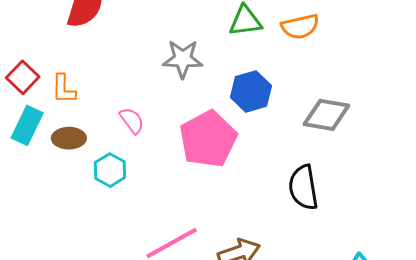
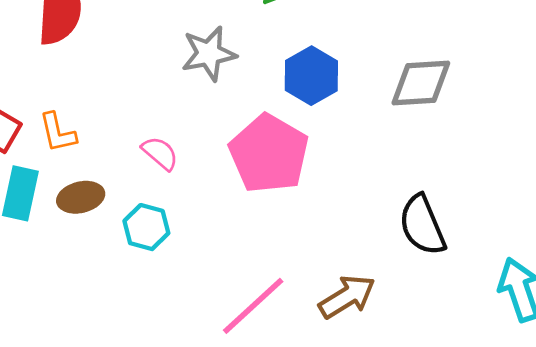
black semicircle: (303, 187) -> (422, 225), moved

